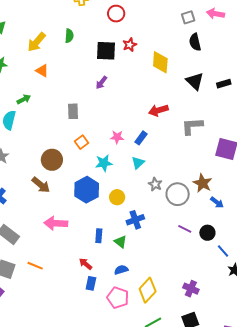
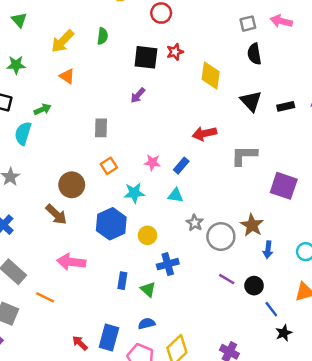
cyan triangle: (138, 163) -> (176, 195), turned 48
blue arrow: (217, 202) -> (268, 250), turned 56
red arrow: (86, 264) -> (80, 343), moved
orange line: (35, 266) -> (45, 297), moved
blue rectangle: (91, 283) -> (109, 337), size x1.5

